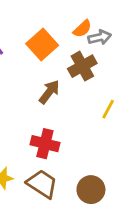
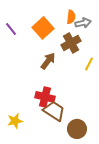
orange semicircle: (82, 29) -> (71, 17), turned -40
yellow line: (108, 109) -> (89, 64), moved
brown trapezoid: (42, 184) -> (54, 111), moved

